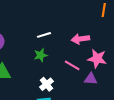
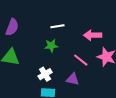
purple triangle: (91, 79) -> (73, 79), moved
white cross: (46, 84) -> (45, 74), moved

